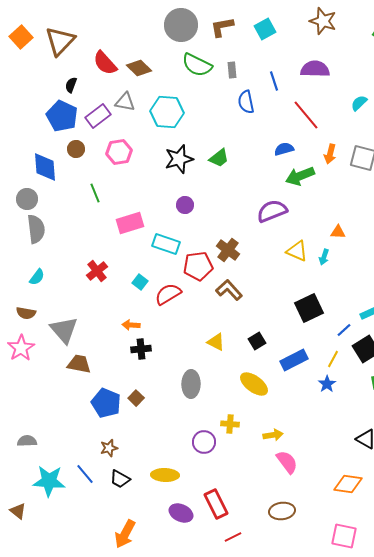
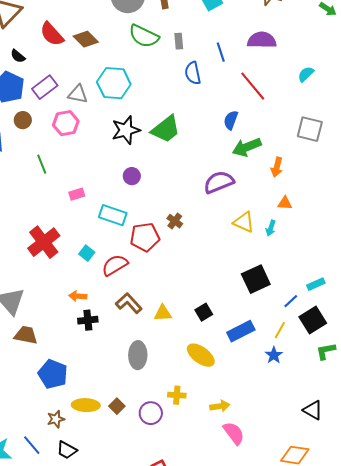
black semicircle: (71, 85) -> (18, 56), turned -70
gray triangle: (125, 102) -> (78, 94), moved
blue semicircle: (284, 149) -> (231, 120), turned -54
orange arrow: (330, 154) -> (277, 167), moved
green trapezoid: (219, 158) -> (166, 129), size x1.5
pink rectangle: (130, 223) -> (77, 194), size x0.6
brown cross: (228, 250) -> (175, 221), size x0.7
red cross: (97, 271) -> (44, 242), size x1.5
brown L-shape: (229, 290) -> (129, 303), moved
yellow triangle: (216, 342) -> (163, 313), turned -30
brown square: (136, 398) -> (117, 406), moved
yellow ellipse: (165, 475) -> (86, 405), moved

